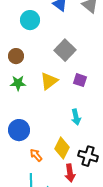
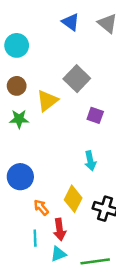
cyan circle: (30, 20) -> (17, 45), moved
yellow triangle: (49, 81) -> (47, 101), moved
red arrow: (70, 173) -> (60, 229), moved

